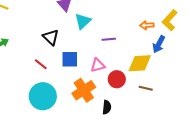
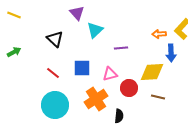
black triangle: (51, 37) -> (55, 39), moved
blue arrow: (159, 44) -> (171, 53), turned -30

